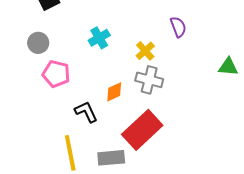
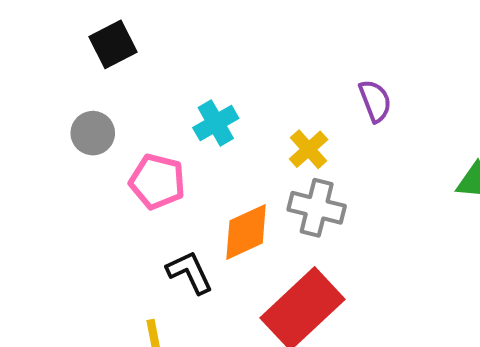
pink pentagon: (56, 74) -> (157, 182), moved
orange diamond: (114, 92) -> (246, 232), size x1.4

